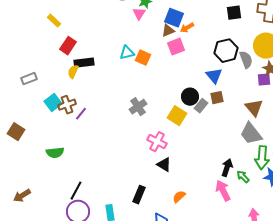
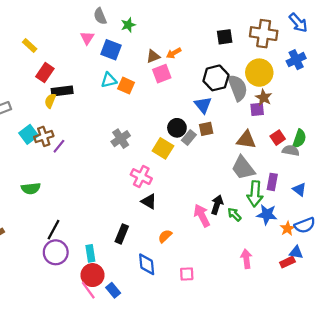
pink triangle: (139, 14) -> (87, 38), moved
blue square: (174, 18) -> (111, 50), moved
gray semicircle: (246, 60) -> (238, 88), size x1.4
brown triangle: (254, 108) -> (246, 140), turned -42
pink arrow: (223, 191) -> (202, 216), moved

